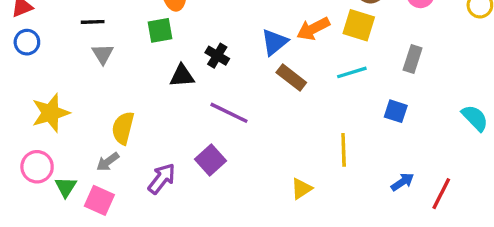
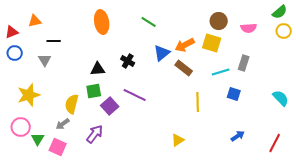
green square: (160, 30) -> (94, 91), moved
gray triangle: (103, 54) -> (45, 60), moved
cyan line: (352, 72) -> (221, 72), moved
black triangle: (182, 76) -> (98, 69), moved
brown rectangle: (291, 77) -> (184, 68), moved
yellow line: (344, 150) -> (198, 102), moved
purple square: (211, 160) -> (110, 106), moved
red line: (441, 194) -> (275, 143), moved

